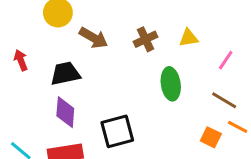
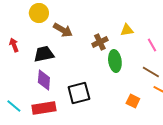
brown cross: (145, 39) -> (100, 42), moved
pink line: (226, 60) -> (152, 45), turned -64
orange square: (211, 137) -> (133, 101), moved

